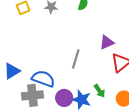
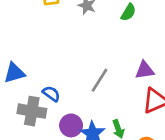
blue semicircle: (43, 79) -> (51, 94), size x0.6

